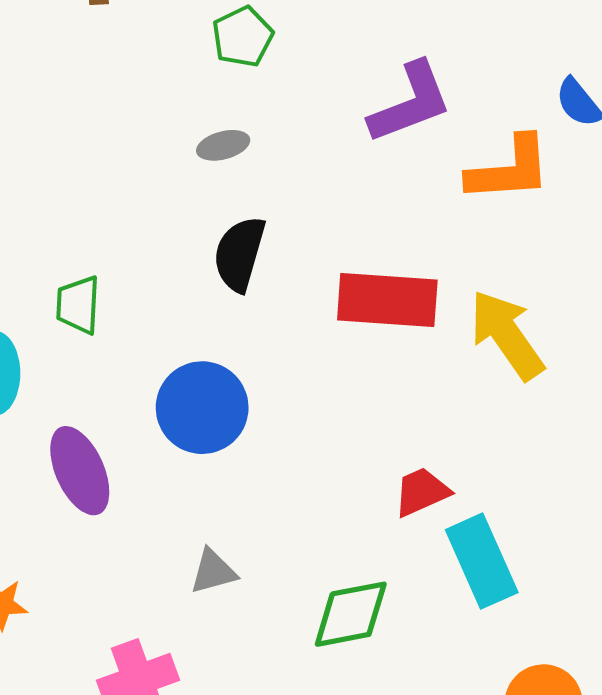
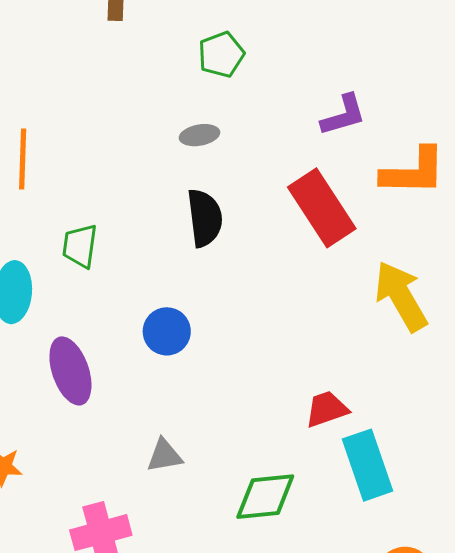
purple L-shape: (410, 103) -> (343, 115), size x0.7
black semicircle: (239, 254) -> (205, 218), turned 152
red rectangle: (387, 300) -> (322, 208), moved, turned 48
blue circle: (202, 408) -> (167, 331), size x0.7

